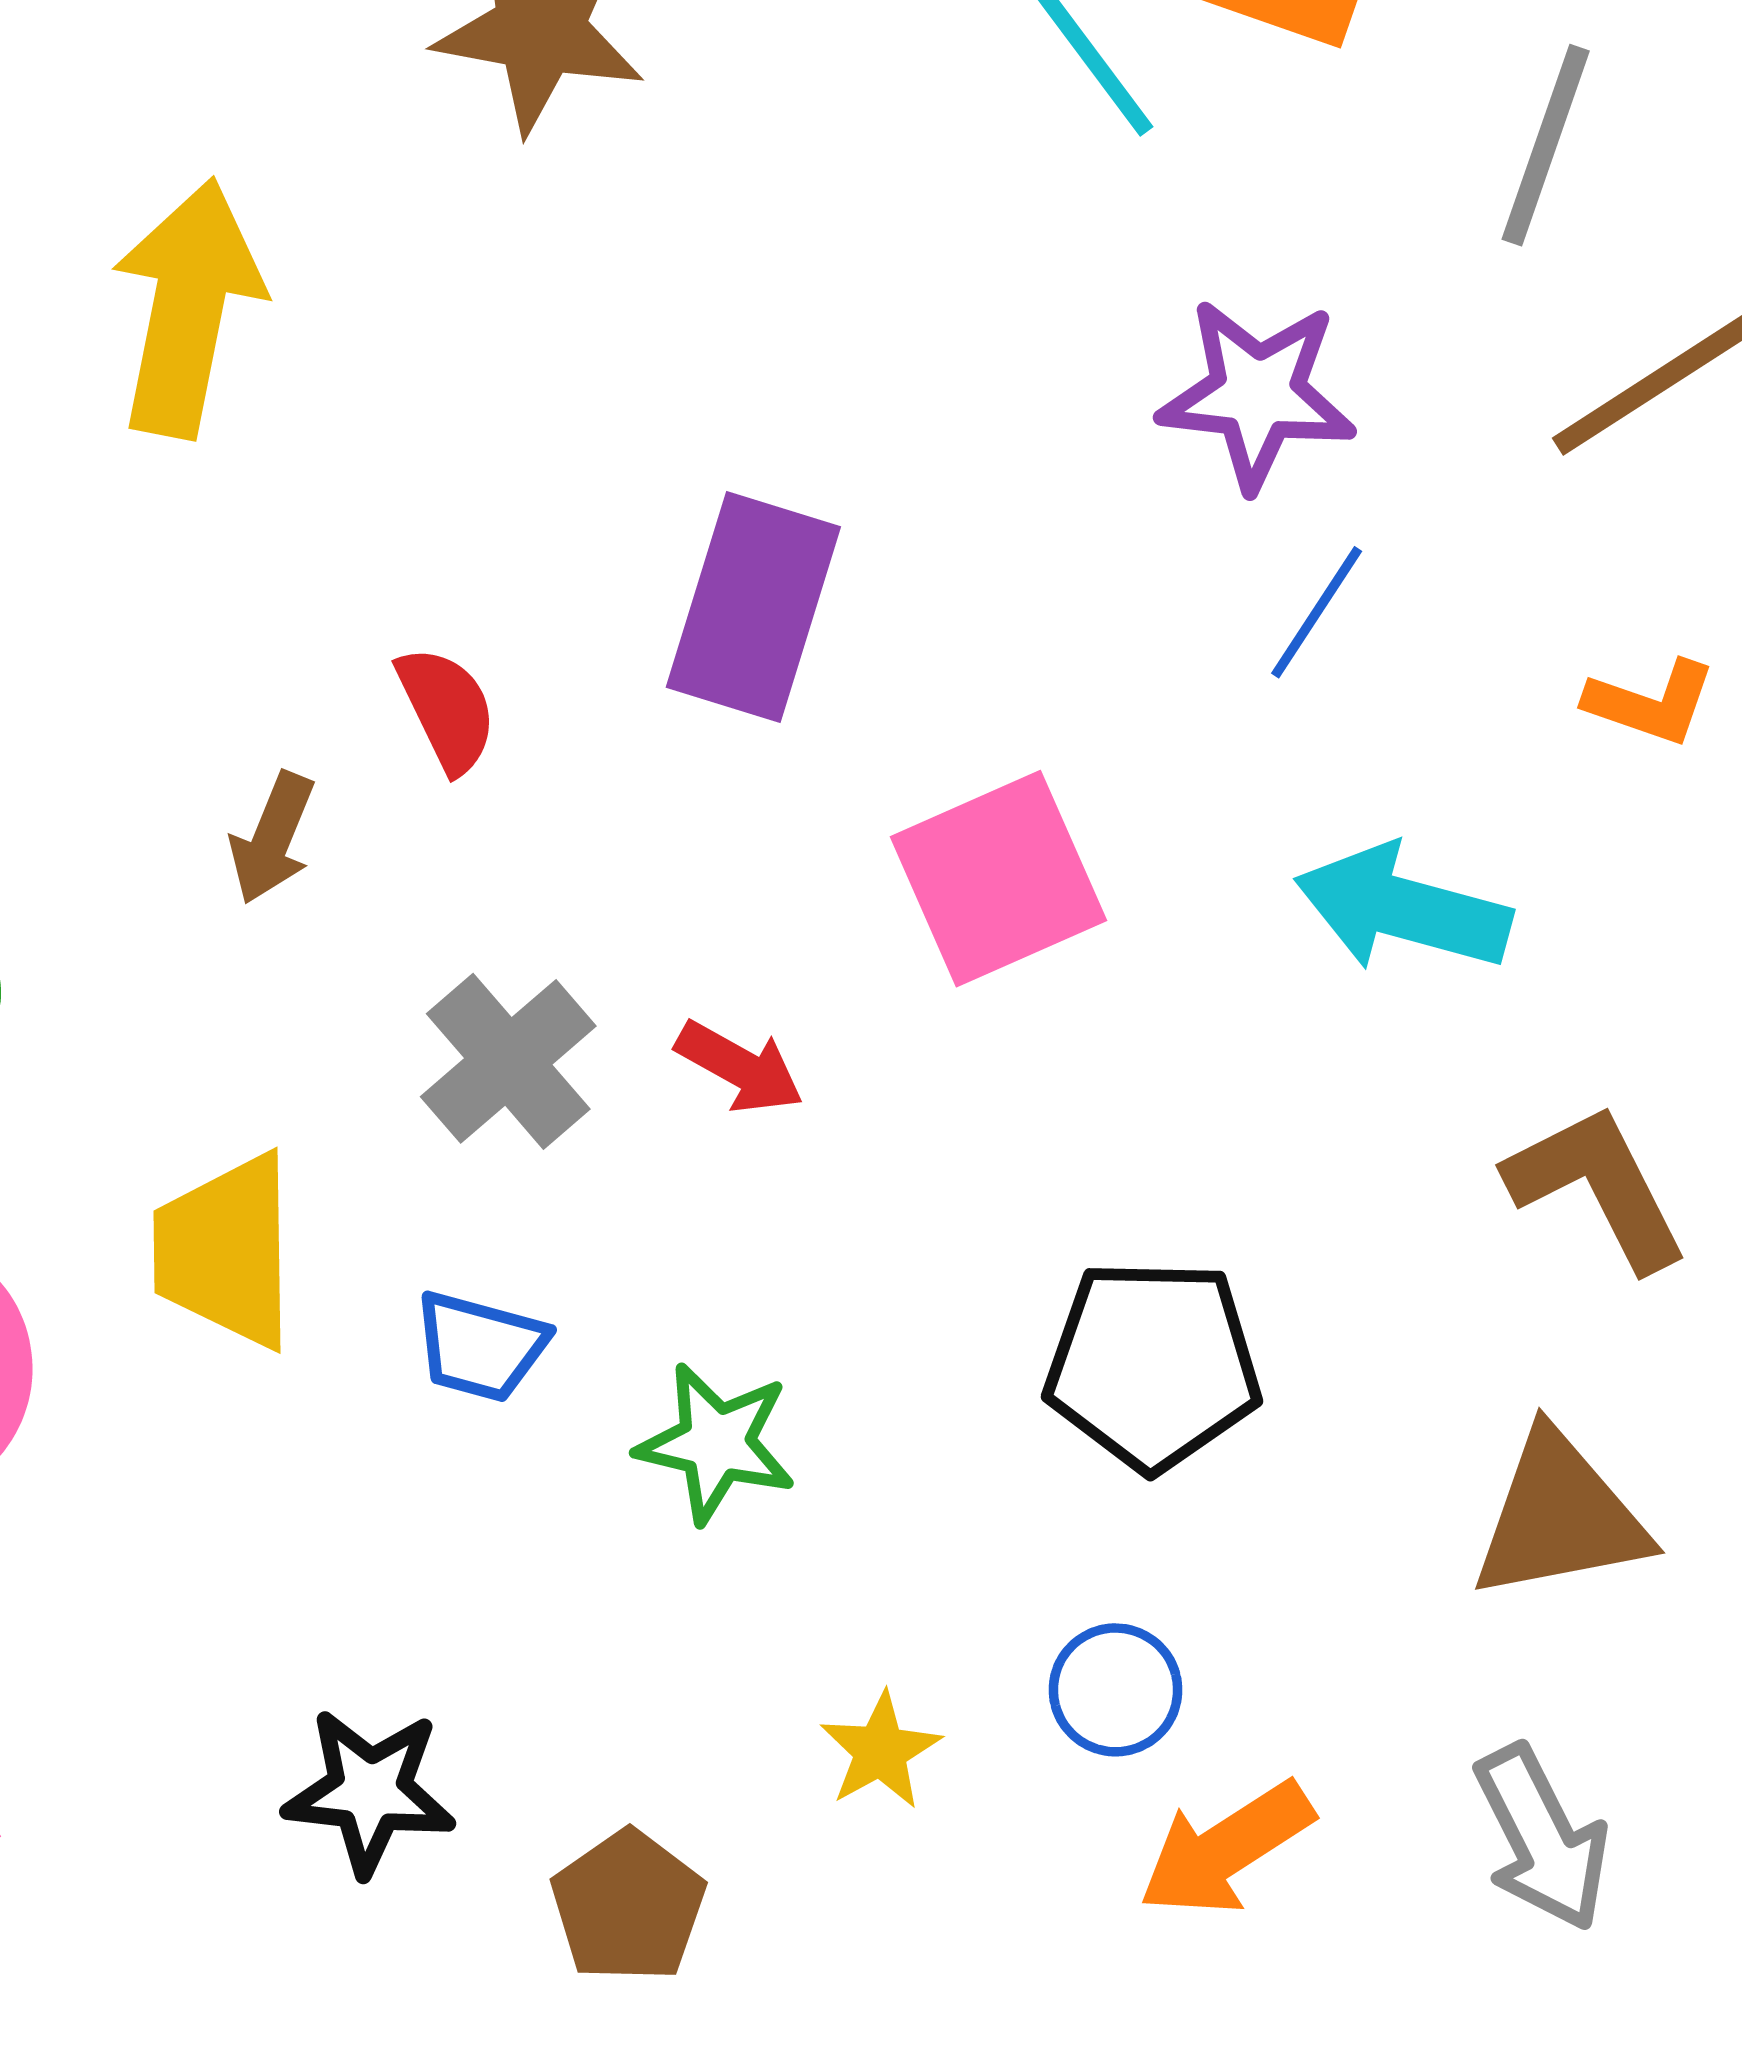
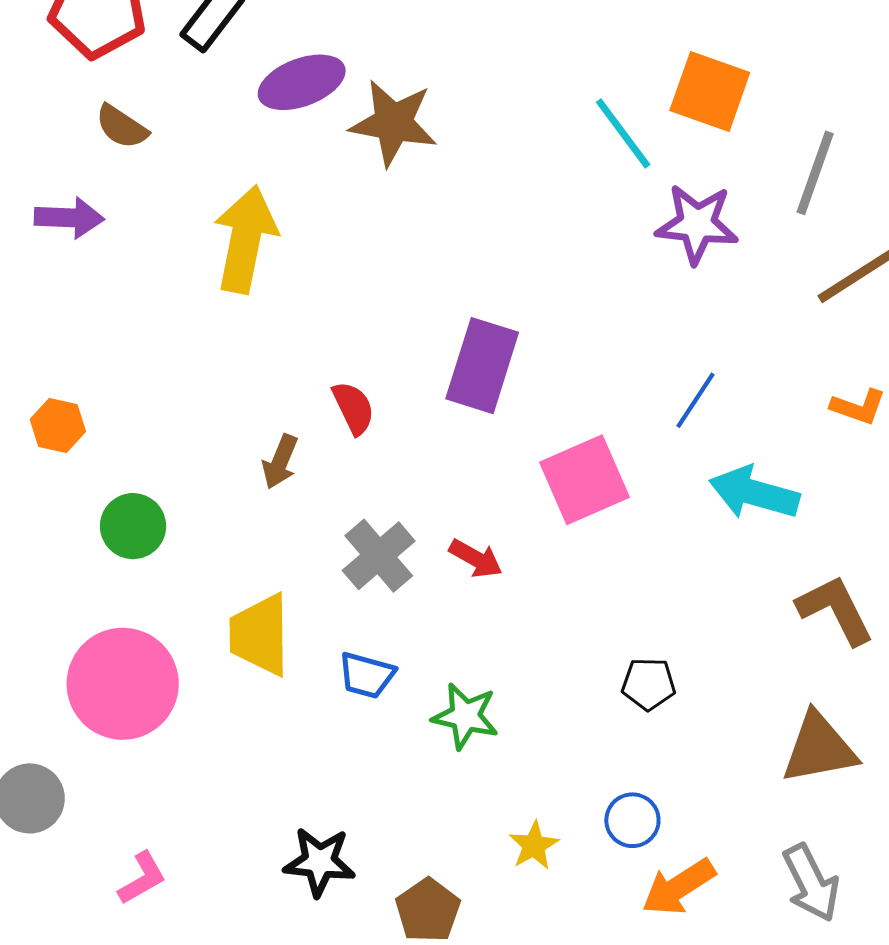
purple star: (1257, 394) -> (697, 224), moved
blue line: (1317, 612) -> (695, 400), moved
black pentagon: (1153, 1365) -> (649, 684), size x0.6

